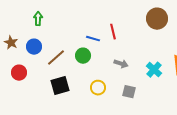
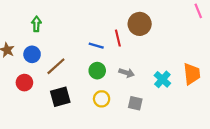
brown circle: (157, 19) -> (140, 24), moved
green circle: (83, 56) -> (97, 71), moved
red circle: (19, 73) -> (24, 83), moved

